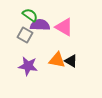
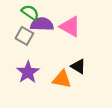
orange triangle: (57, 60) -> (62, 79), moved
purple star: (28, 66) -> (28, 72), turned 30

